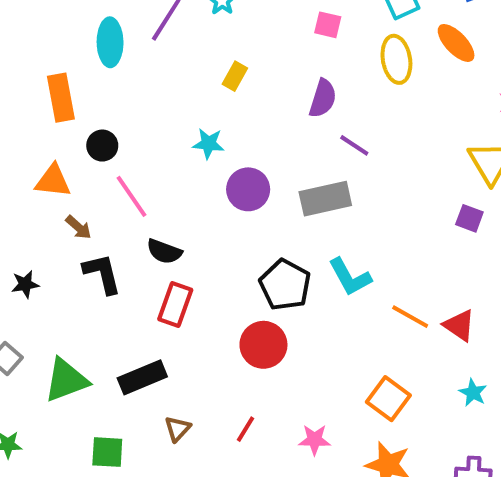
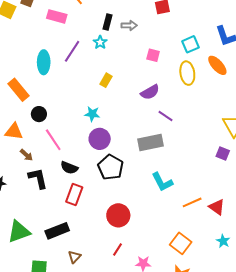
orange rectangle: (61, 98) -> (18, 90), turned -30
purple semicircle: (323, 98) -> (150, 92), turned 42
purple circle: (248, 189) -> (100, 139), moved
black pentagon: (285, 285) -> (111, 167), moved
orange line: (410, 317) -> (192, 202), turned -54
red line: (245, 429) -> (118, 250), moved

